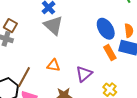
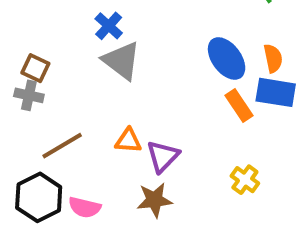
purple triangle: (84, 74) -> (163, 156), moved
brown line: (24, 77) -> (62, 146), moved, turned 35

